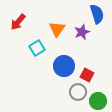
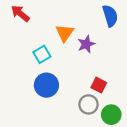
red arrow: (18, 22) -> (20, 13), moved, turned 90
purple star: (82, 32) -> (86, 44), moved
blue circle: (64, 66) -> (46, 85), moved

